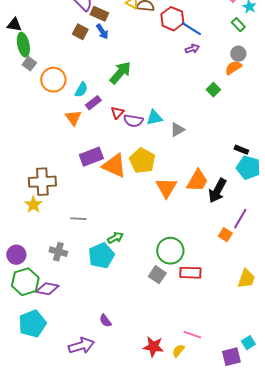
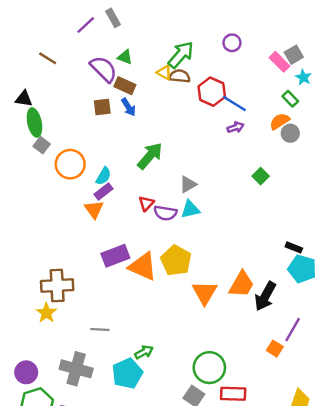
brown square: (80, 32) -> (102, 107), turned -35
orange semicircle: (233, 68) -> (280, 121), moved
purple rectangle: (93, 103) -> (103, 192), moved
gray triangle: (177, 130) -> (188, 184), moved
gray cross: (58, 252) -> (76, 369), size x1.5

